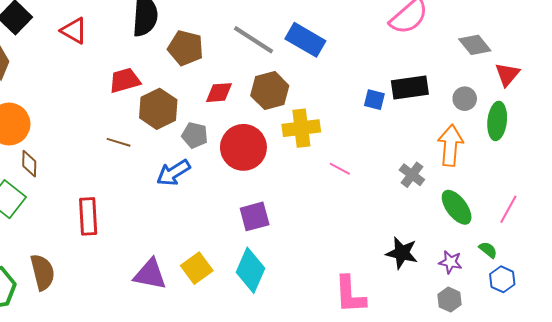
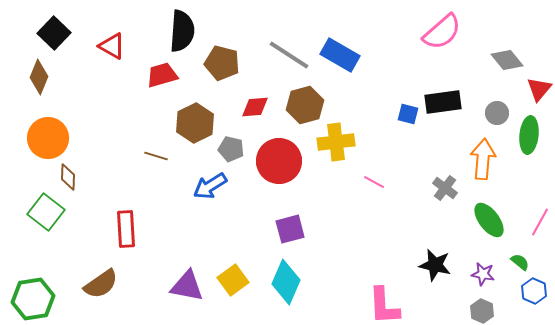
red trapezoid: (125, 80) -> (162, 75), moved
brown semicircle: (42, 272) -> (101, 284), moved, turned 69

